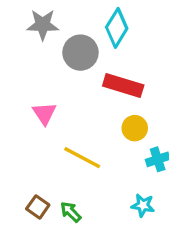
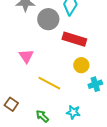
cyan star: (143, 205) -> (73, 112), moved
brown square: (38, 207) -> (11, 104), moved

